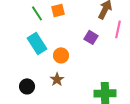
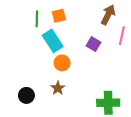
green line: (37, 13) -> (37, 19), turned 35
cyan rectangle: (37, 43) -> (53, 41), moved

